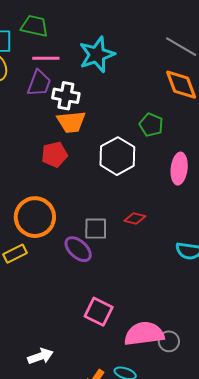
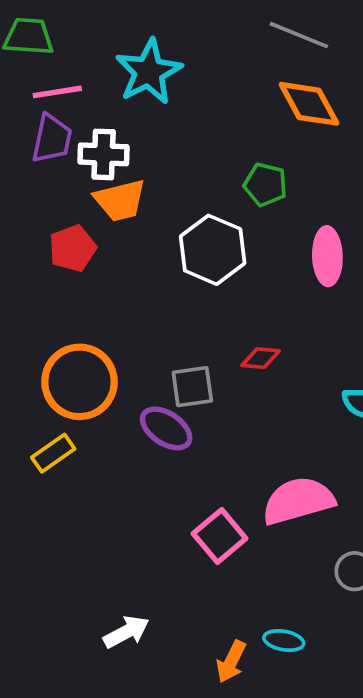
red pentagon: (54, 155) -> (73, 248), moved
pink square: (99, 312) -> (220, 536), turned 32
pink semicircle: (144, 334) -> (298, 501), moved

